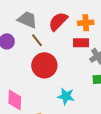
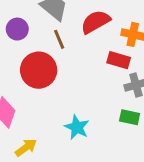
red circle: (44, 65) -> (39, 70), moved

